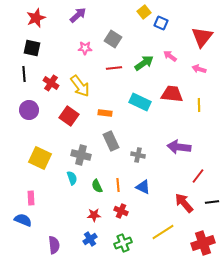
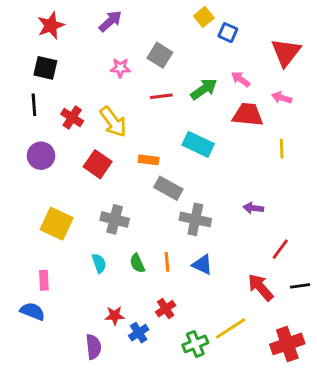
red trapezoid: (172, 94) -> (248, 115), moved
gray rectangle: (111, 141) -> (168, 188), moved, turned -36
purple arrow: (179, 147) -> (253, 208), size x0.6
gray cross: (138, 155) -> (195, 219), size x1.5
cyan semicircle: (72, 178) -> (99, 263), moved
red cross: (121, 211) -> (166, 309), moved, turned 32
red star: (94, 215) -> (115, 316), moved
blue cross: (90, 239) -> (139, 333), moved
green cross: (123, 243) -> (195, 344), moved
purple semicircle: (54, 245) -> (93, 347), moved

